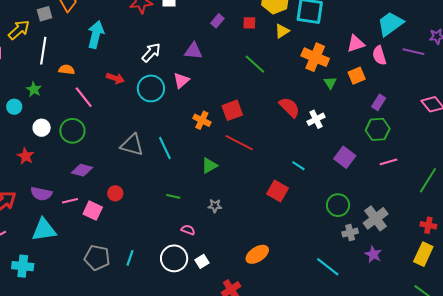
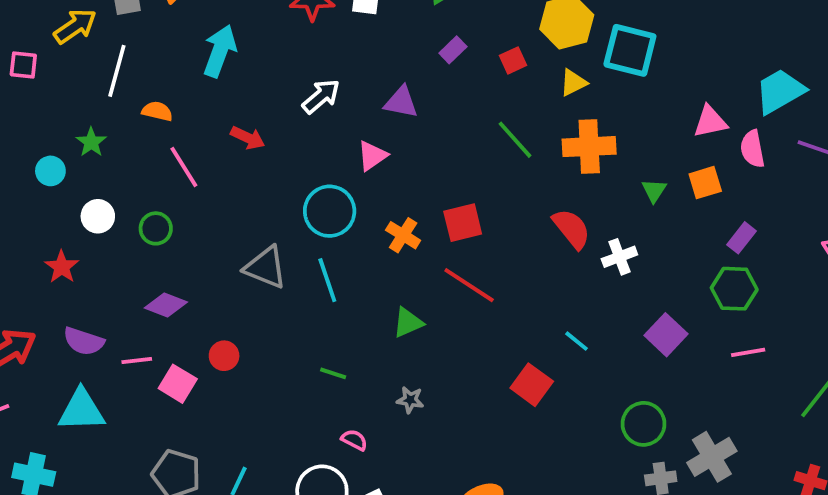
red square: (249, 23) -> (513, 60), turned -32
orange cross: (315, 57) -> (589, 147), moved, turned -32
cyan circle: (151, 88) -> (330, 211), moved
green circle: (72, 131) -> (156, 228), size x0.7

